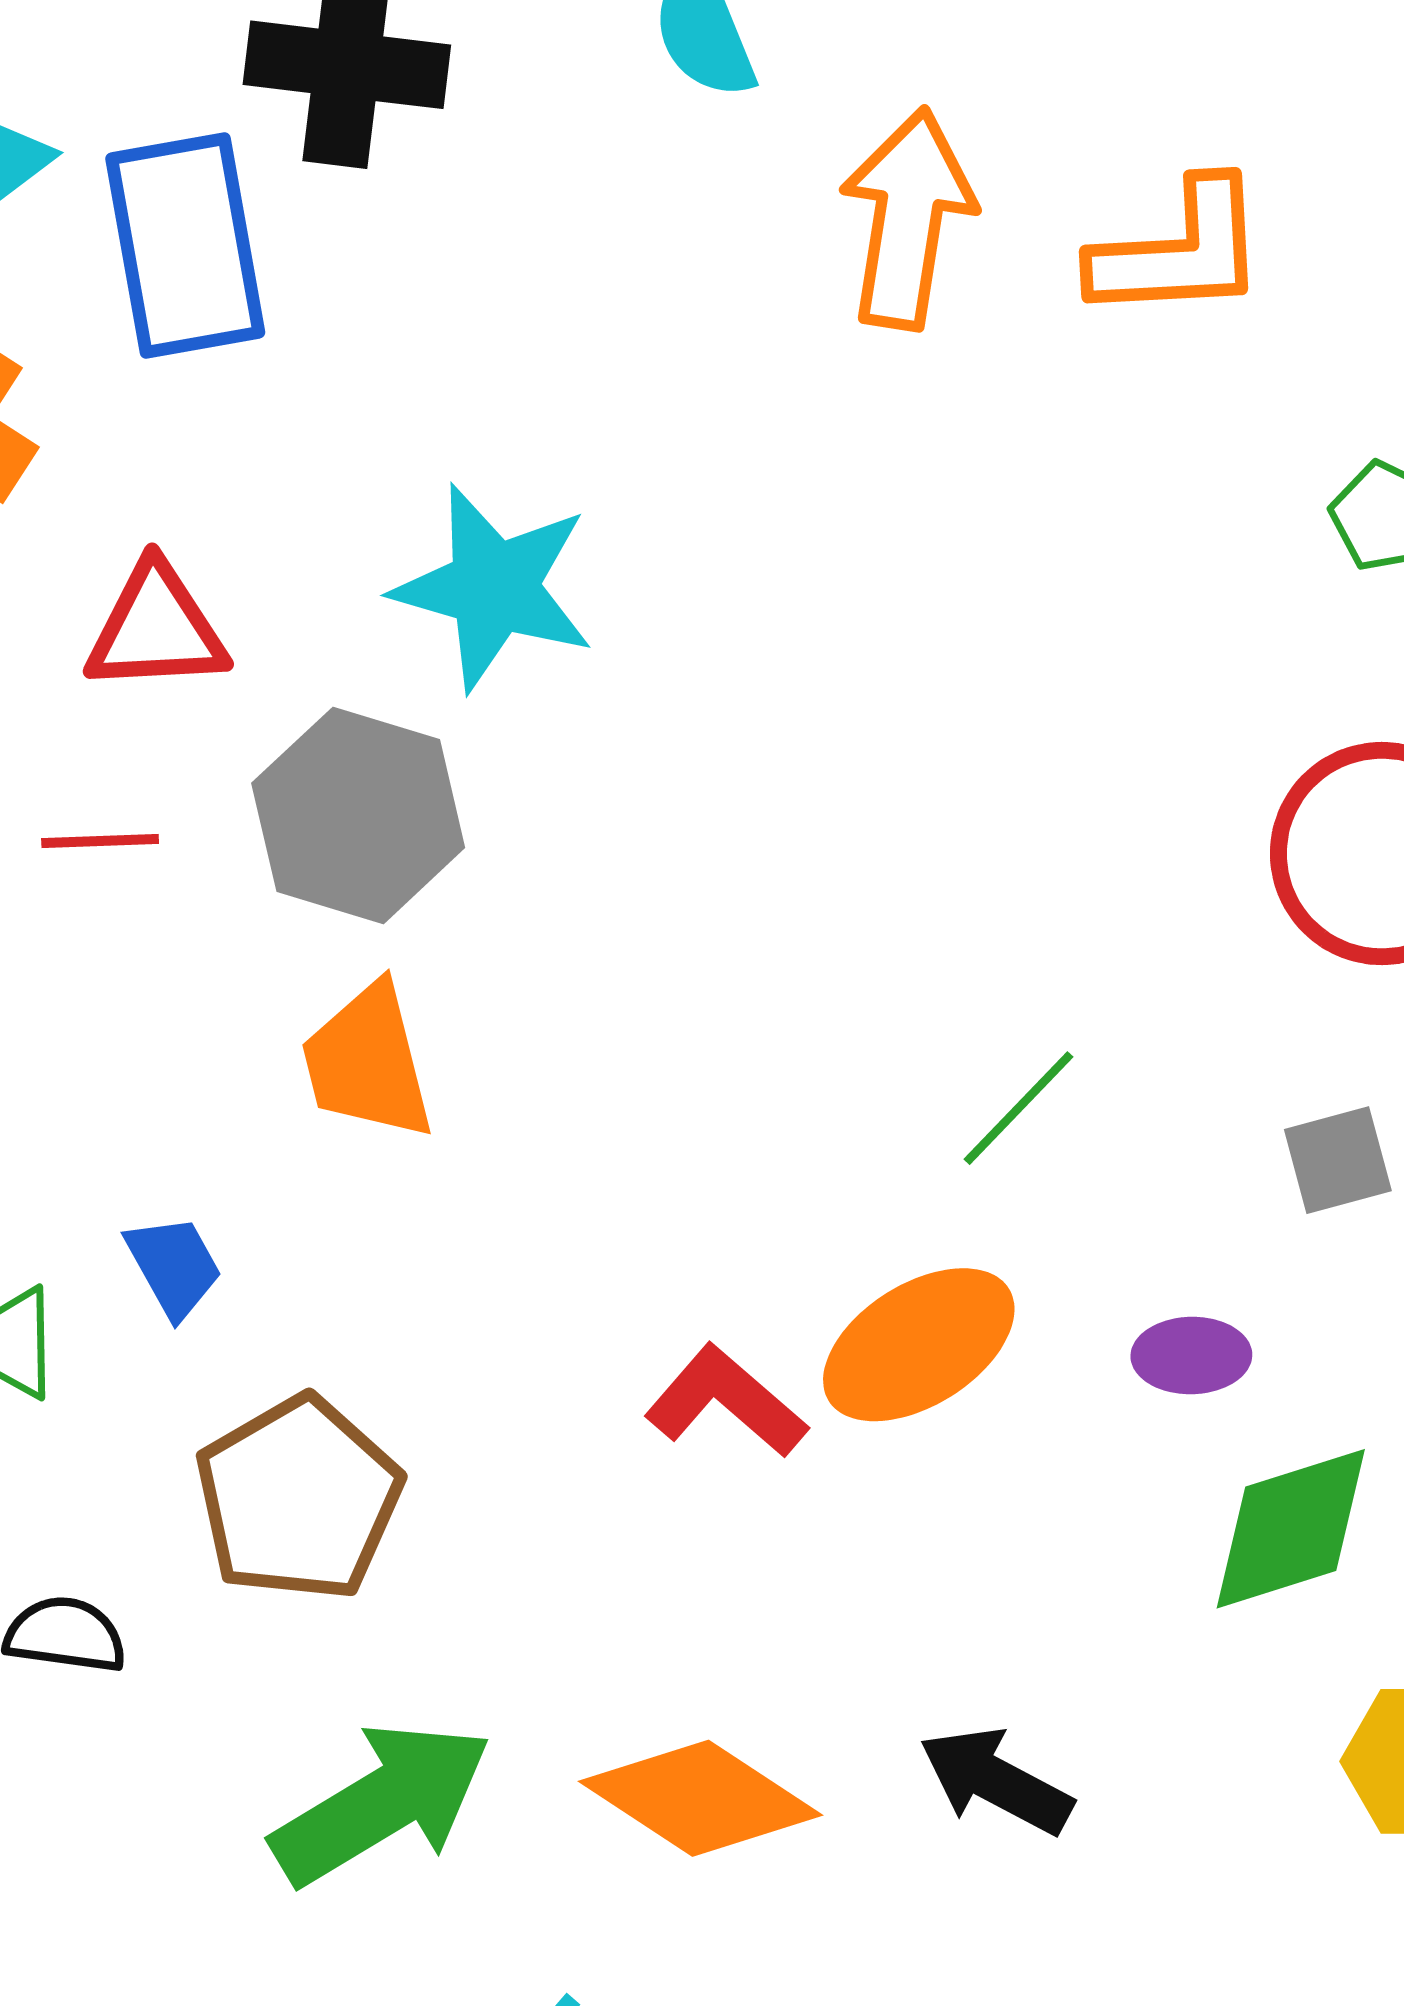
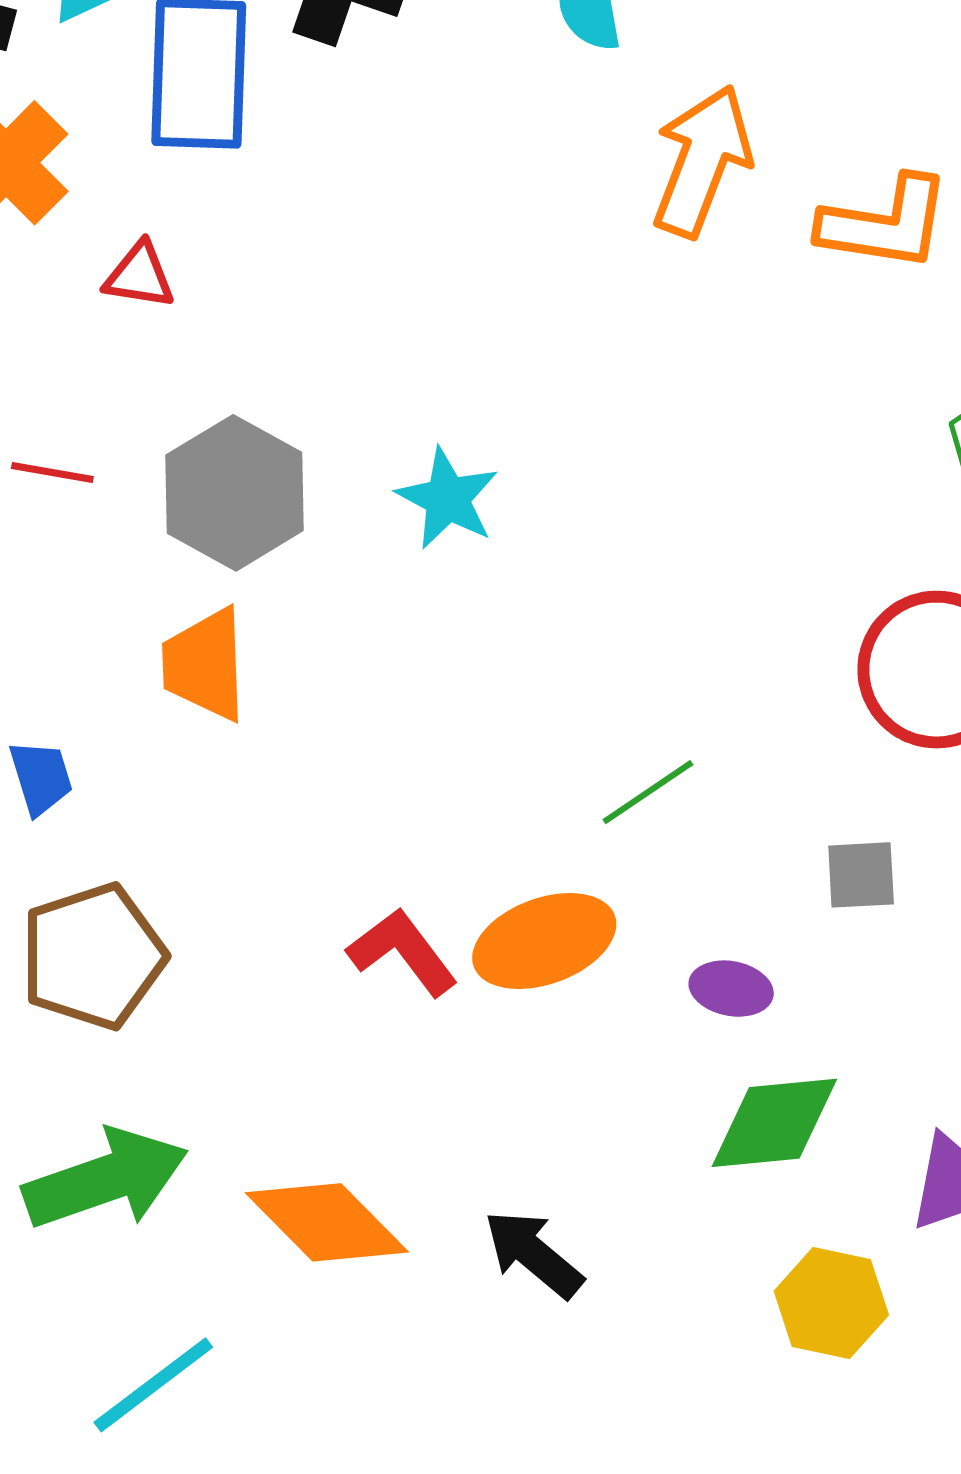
cyan star: (494, 587) -> (448, 499), moved, size x0.7
red triangle: (156, 628) -> (139, 276), moved, size x0.7

